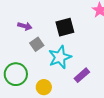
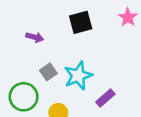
black square: (65, 27) -> (81, 22), moved
gray square: (37, 44) -> (48, 72), moved

